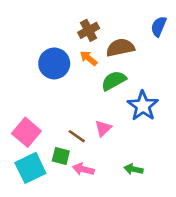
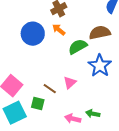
brown semicircle: (120, 48) -> (100, 33), moved
pink arrow: (83, 169) -> (73, 119), moved

